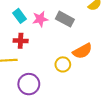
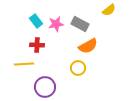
orange semicircle: (82, 51) -> (88, 46), moved

